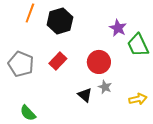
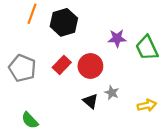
purple star: (118, 28) -> (117, 38), moved, turned -30
red circle: (99, 62) -> (90, 66), moved

